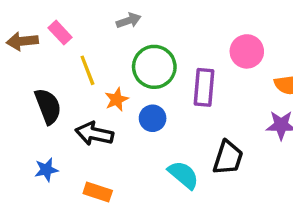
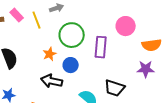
yellow line: (87, 70) -> (37, 20), moved
black arrow: (94, 134) -> (52, 81), moved
black trapezoid: (228, 158) -> (115, 88), turned 90

